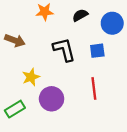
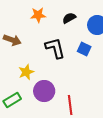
blue square: (97, 51) -> (84, 49), turned 32
red line: (94, 88) -> (70, 105), moved

